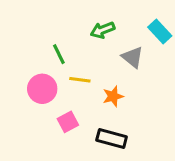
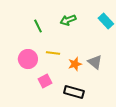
green line: (59, 54) -> (38, 26), moved
gray triangle: (133, 57) -> (95, 62), moved

